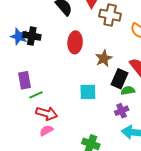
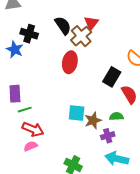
brown cross: (110, 15) -> (81, 36), moved, turned 30
black cross: (32, 36) -> (29, 34), moved
brown star: (104, 58) -> (93, 120), moved
black rectangle: (119, 79) -> (112, 77), moved

